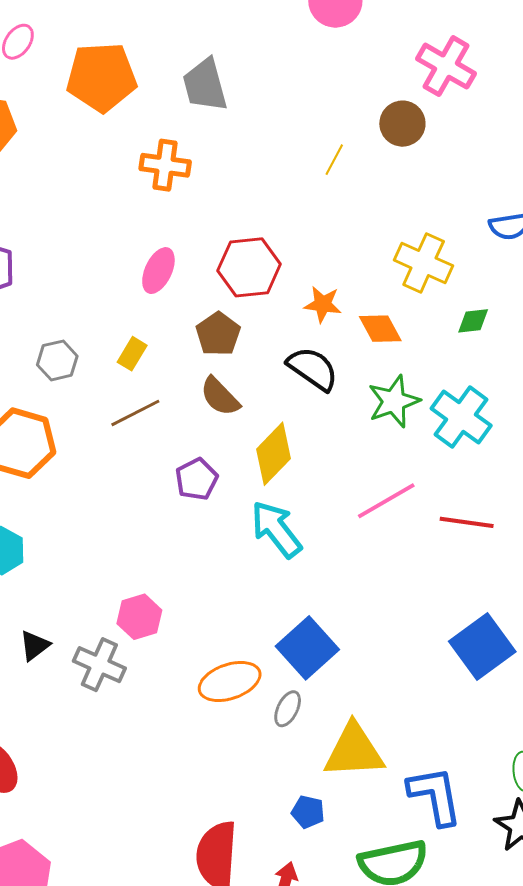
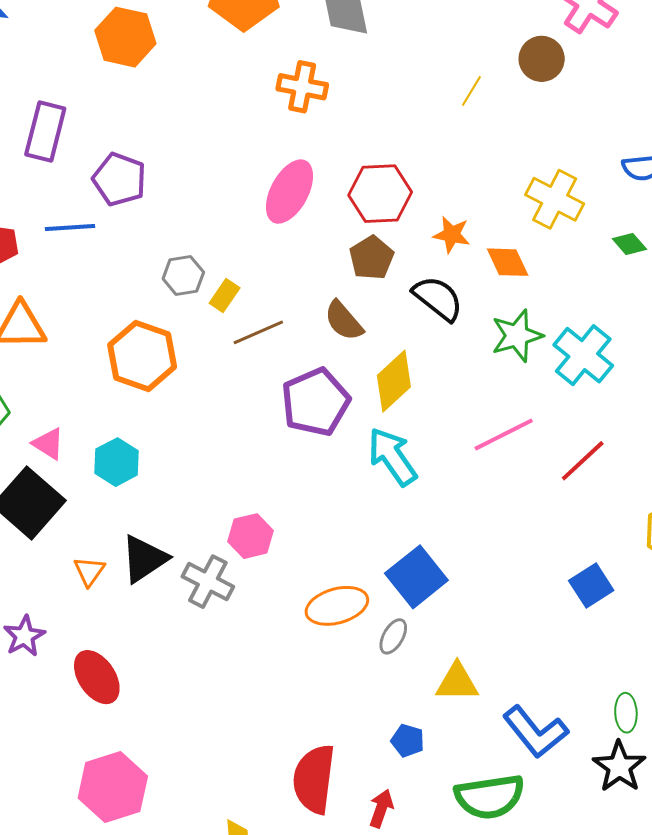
pink ellipse: (158, 271) -> (290, 192), size x1.4
green diamond: (473, 321) -> (629, 244), moved, turned 52
brown pentagon: (218, 334) -> (372, 258), moved
yellow rectangle: (132, 354) -> (225, 295), moved
purple pentagon: (197, 479) -> (316, 402), size x1.6
red line: (467, 522) -> (583, 461), turned -54
black triangle: (35, 646) -> (144, 559), size x1.6
blue square: (482, 647) -> (591, 586), size x0.7
yellow triangle: (354, 751) -> (457, 682), size x0.7
blue L-shape: (435, 796) -> (535, 732), turned 148

